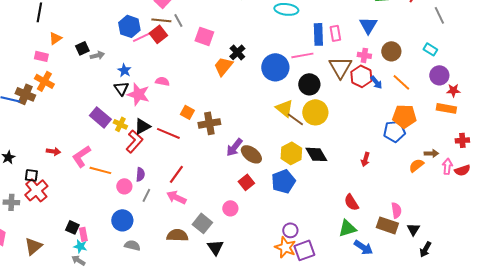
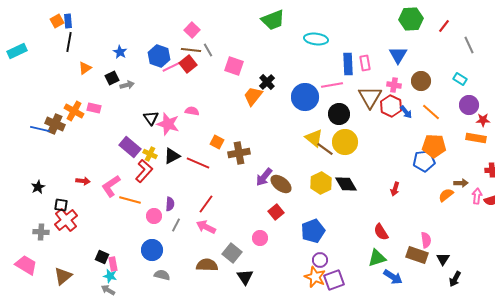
pink rectangle: (41, 56) -> (94, 108), moved
blue star: (124, 70) -> (120, 52), moved
red L-shape: (134, 141) -> (144, 171), moved
blue pentagon: (283, 181) -> (313, 231), moved

